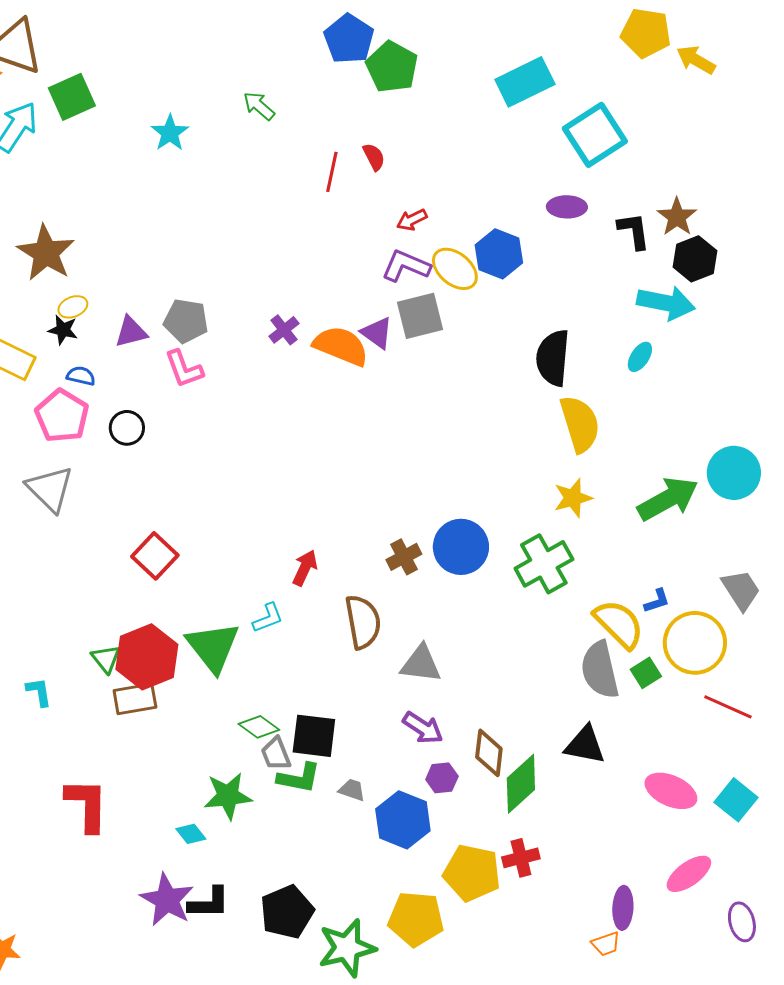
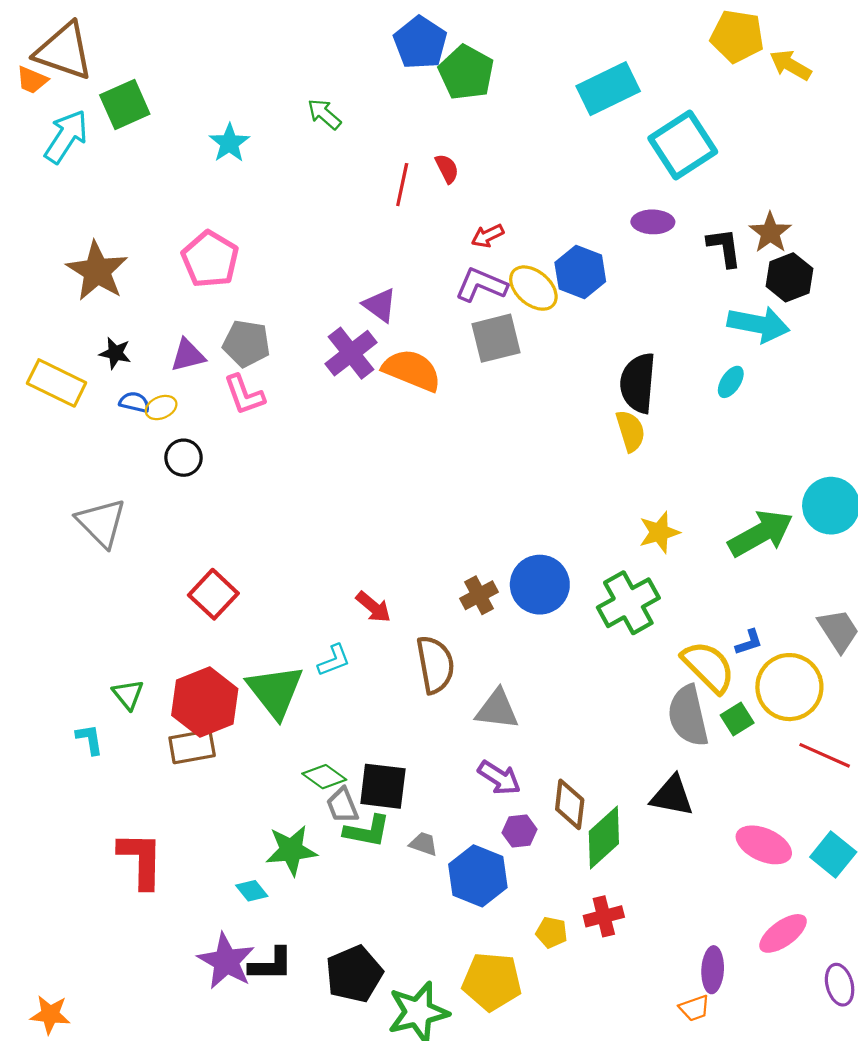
yellow ellipse: (73, 307) -> (161, 408), moved
purple cross: (284, 330) -> (351, 353), size x1.6
purple triangle: (377, 333) -> (380, 305), moved
pink pentagon: (62, 416) -> (210, 259), moved
yellow semicircle: (580, 424) -> (630, 431), moved, size x0.7
red arrow: (305, 568) -> (373, 607), turned 105
green triangle: (106, 659) -> (128, 694), moved
yellow pentagon: (472, 873) -> (552, 932), size x0.5

